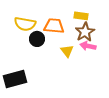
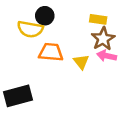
orange trapezoid: (54, 26) -> (51, 52), moved
black circle: (37, 39) -> (45, 16), moved

